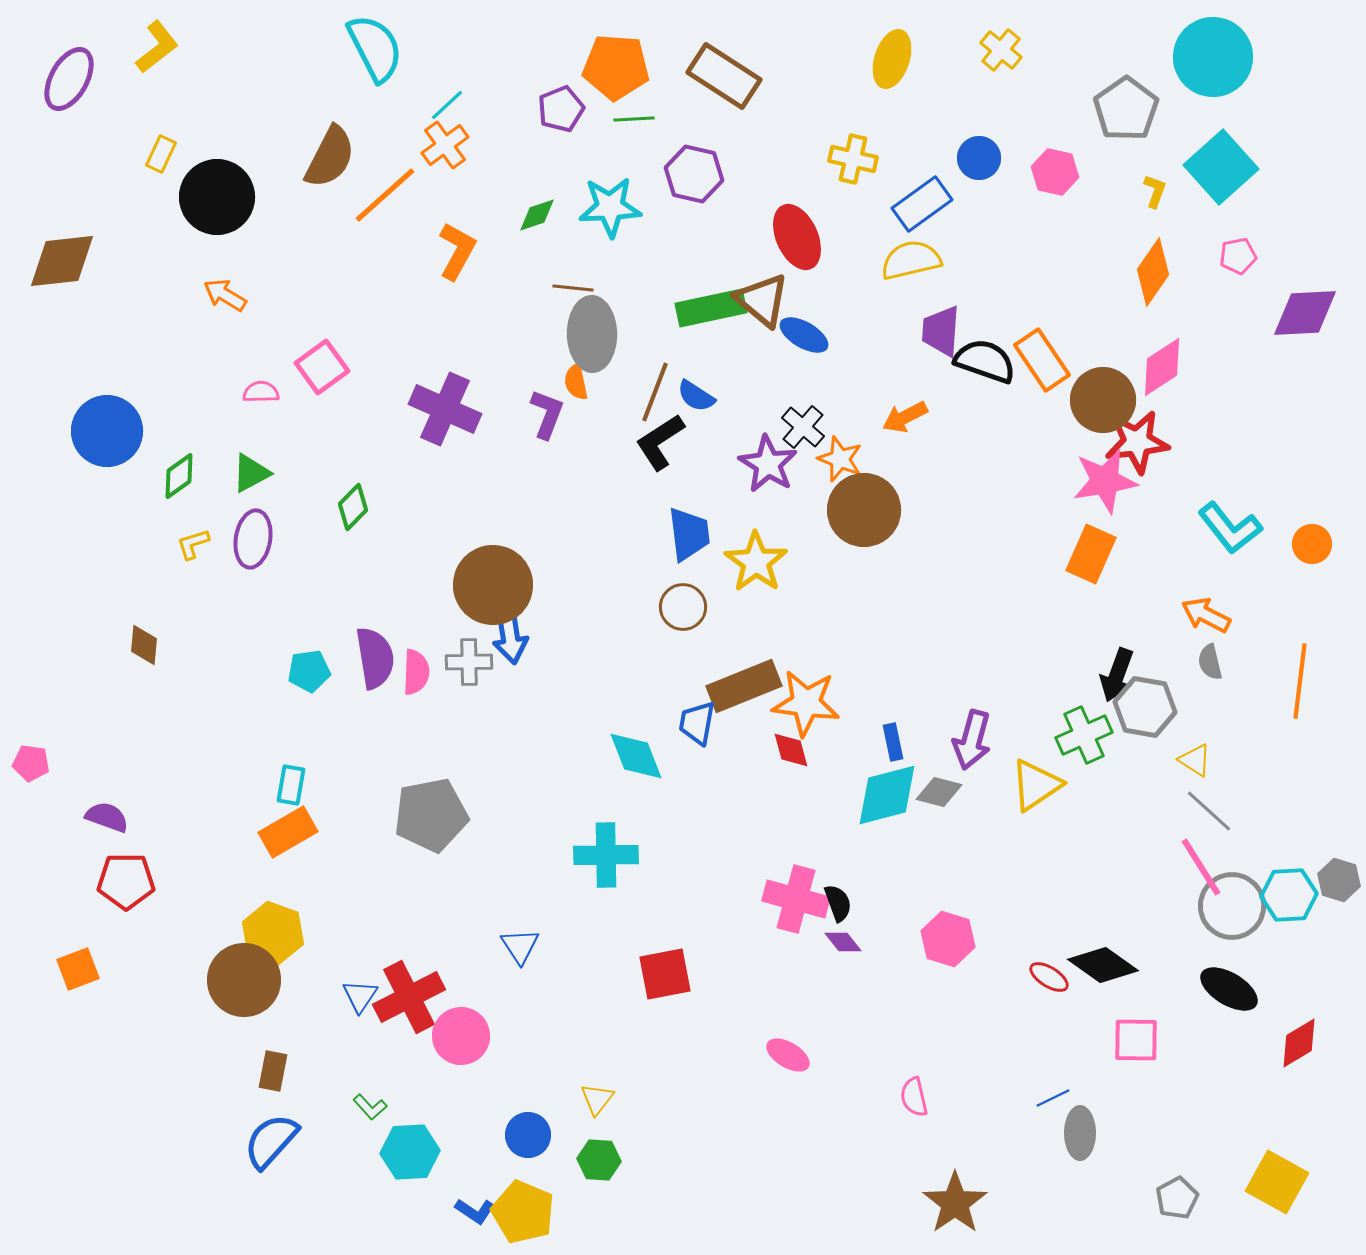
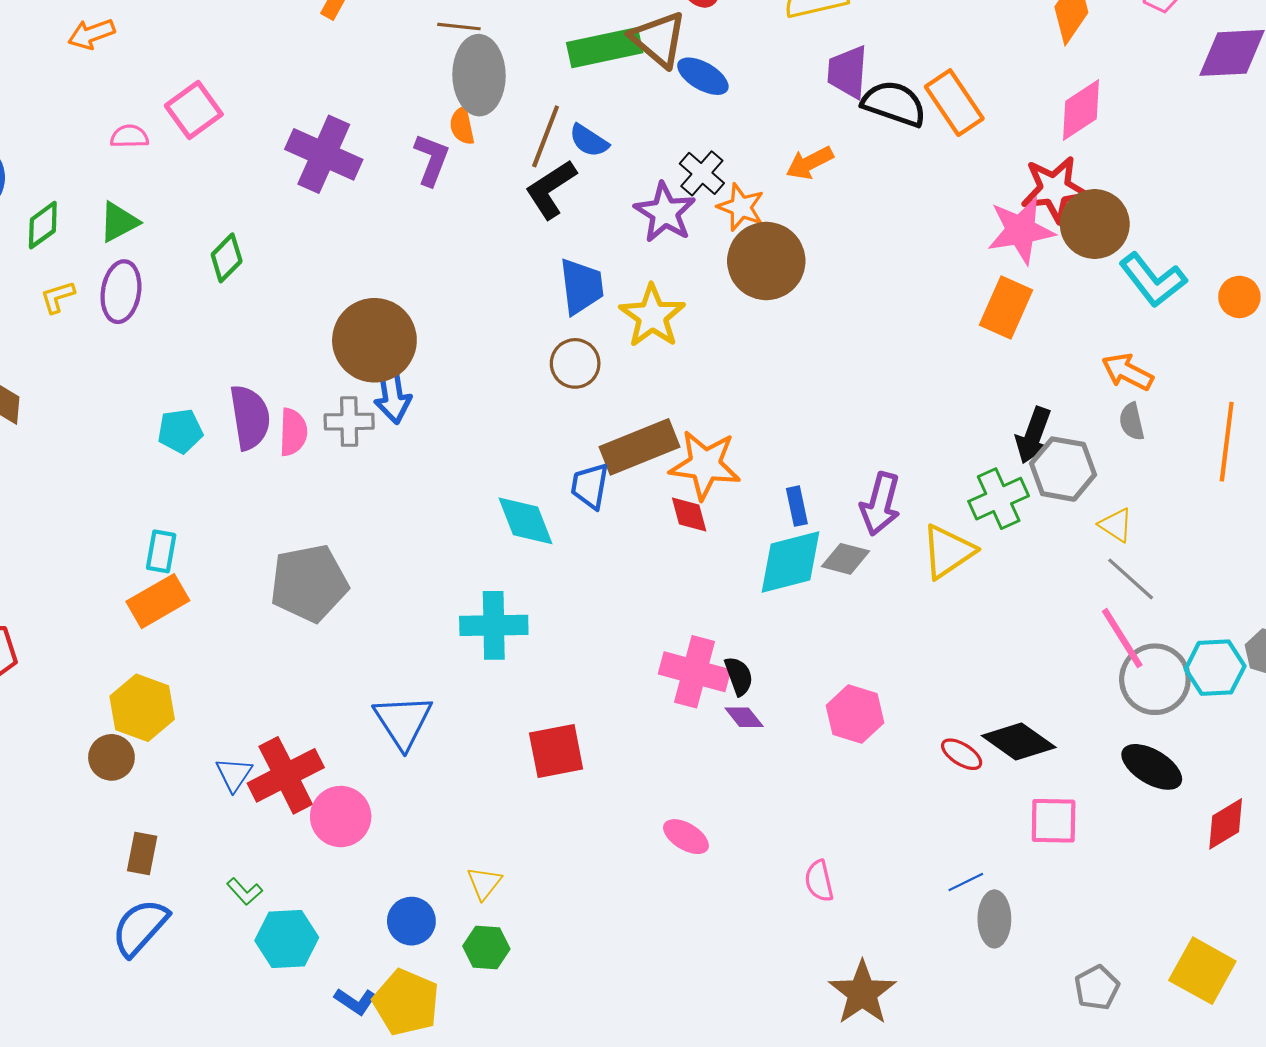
orange arrow: (225, 295) -> (91, 34), turned -51
brown circle: (1103, 400) -> (1095, 224), moved
blue triangle: (520, 946) -> (403, 721), size x1.5
brown circle: (244, 980) -> (111, 757), size x0.6

